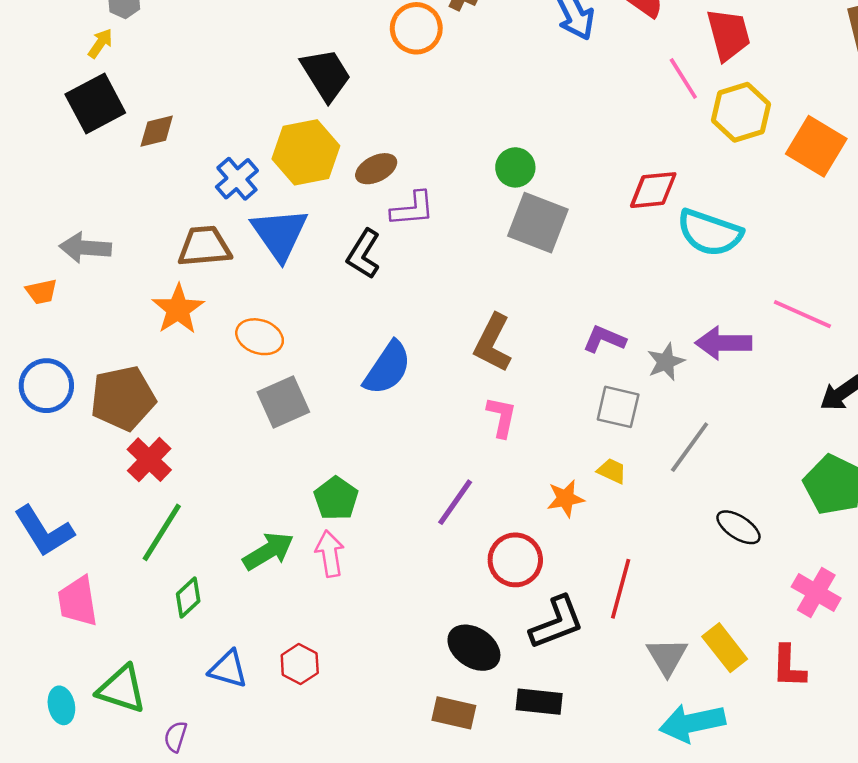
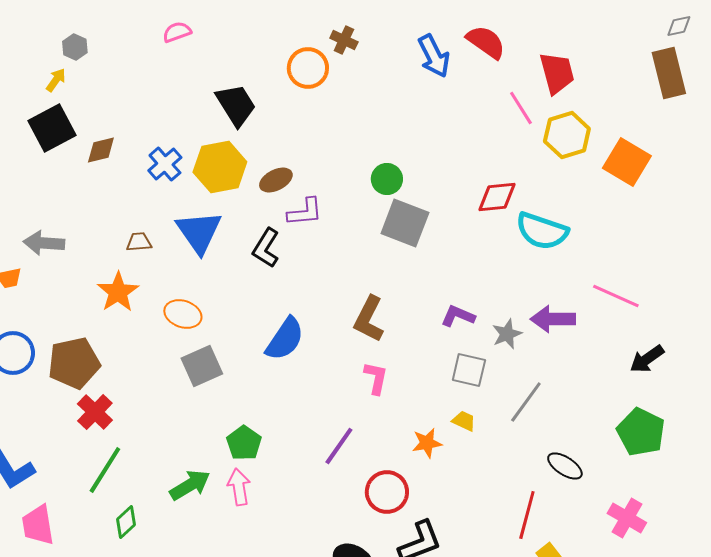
blue cross: (237, 179) -> (165, 164), moved
brown trapezoid: (204, 246) -> (139, 242), size x0.6
red line: (621, 589) -> (527, 515), moved

